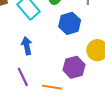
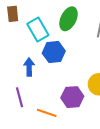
blue hexagon: (70, 23) -> (54, 52), moved

